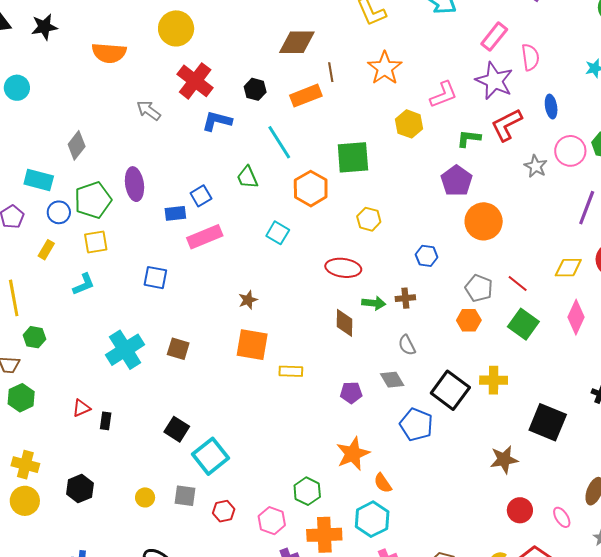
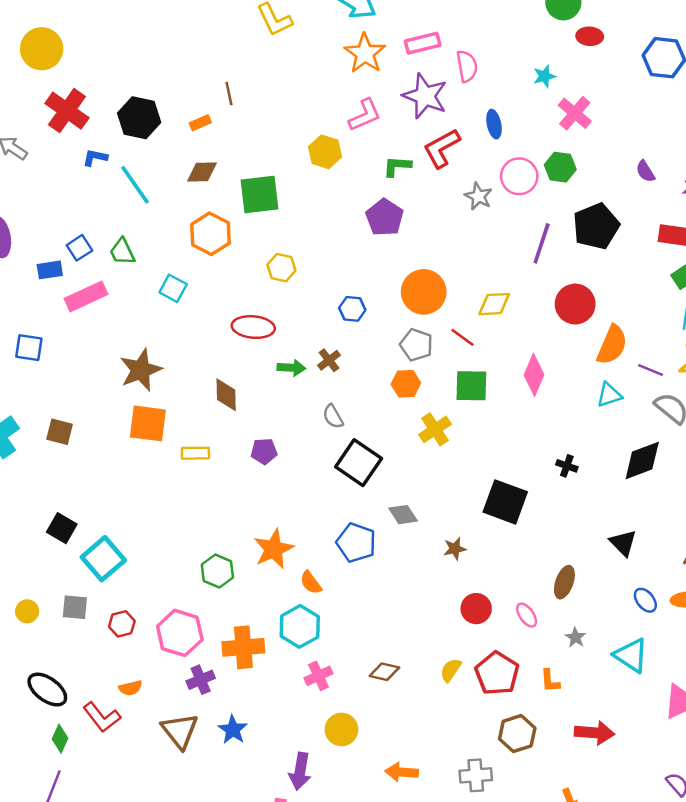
pink rectangle: (494, 37) -> (423, 43), turned 40
brown diamond: (297, 42) -> (202, 172), moved, size x0.7
orange star: (385, 68) -> (365, 53), moved
black hexagon: (255, 89) -> (139, 118), size x1.6
orange rectangle: (306, 96) -> (200, 123), size x0.6
blue L-shape: (217, 121) -> (95, 158), size x0.7
cyan line: (279, 142) -> (135, 185), moved
green trapezoid: (247, 177) -> (122, 252), moved
orange circle: (484, 221) -> (424, 292), moved
yellow diamond: (568, 268) -> (494, 304), moved
brown cross: (405, 298) -> (329, 360), turned -30
brown star: (248, 300) -> (141, 370), size x1.8
brown diamond: (344, 323) -> (226, 395), moved
green square: (523, 324) -> (471, 386), turned -32
gray diamond: (392, 380) -> (403, 515), moved
yellow cross: (494, 380) -> (435, 429), moved, turned -32
black square: (450, 390) -> (359, 463), moved
purple pentagon: (351, 393) -> (264, 451), moved
blue pentagon: (416, 425) -> (356, 543), moved
brown star: (504, 460) -> (455, 549), size x0.7
green hexagon: (307, 491) -> (217, 571), moved
pink hexagon: (272, 521) -> (180, 633), size x1.4

